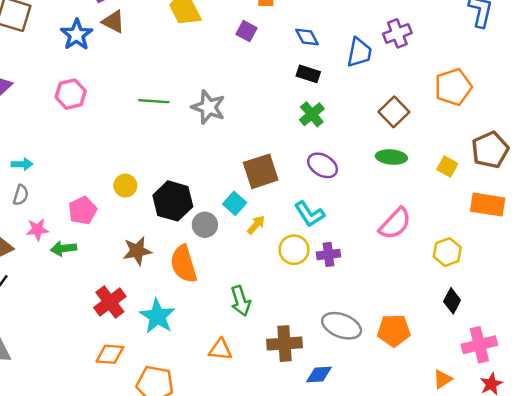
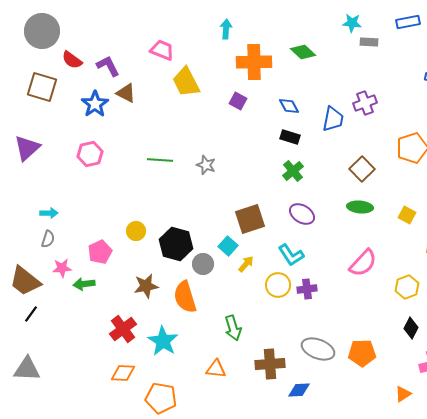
gray star: (208, 107) -> (206, 165), size x0.7

